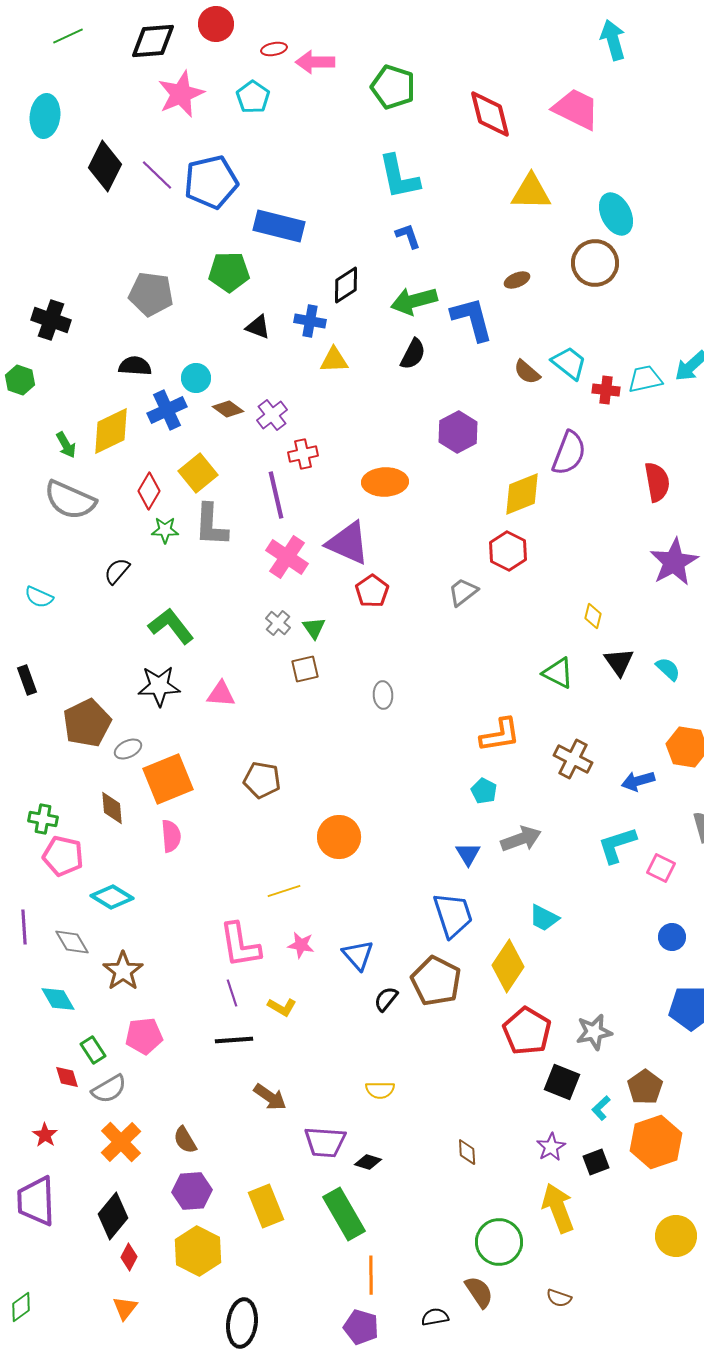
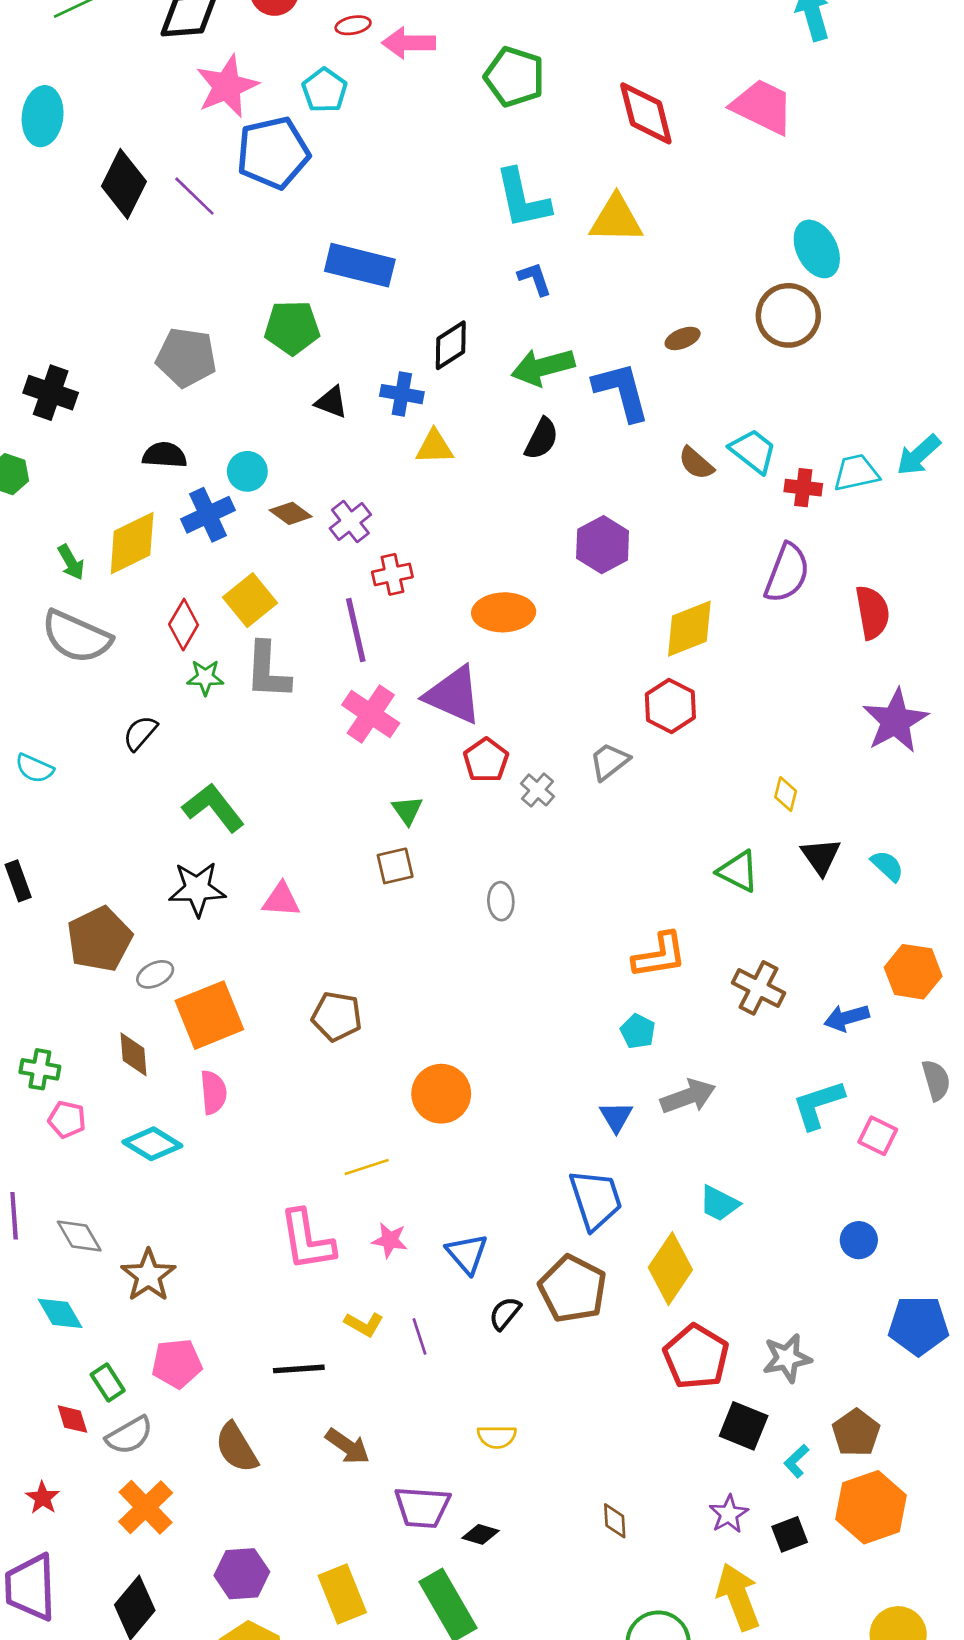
blue pentagon: (211, 182) -> (273, 153), moved
yellow triangle: (531, 192) -> (616, 219), moved
purple semicircle: (569, 453) -> (787, 573), moved
gray cross: (278, 623) -> (537, 790), moved
pink pentagon: (63, 856) -> (67, 1119), size x0.7
cyan diamond: (112, 897) -> (152, 1144), moved
blue circle: (672, 937) -> (859, 1240), moved
purple line: (232, 993) -> (420, 1336), moved
brown semicircle: (185, 1140) -> (236, 1448), moved, size x1.4

